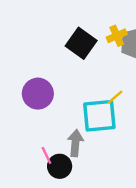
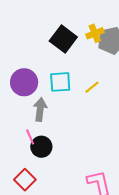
cyan square: (99, 116) -> (60, 82), moved, size x0.7
gray arrow: (75, 143) -> (40, 110), moved

